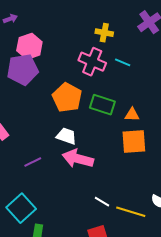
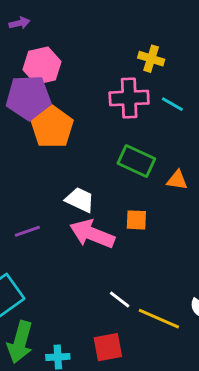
pink cross: (92, 62) -> (129, 98), turned -32
orange pentagon: (67, 98) -> (52, 127), moved
orange square: (134, 142) -> (136, 220), moved, size x0.6

